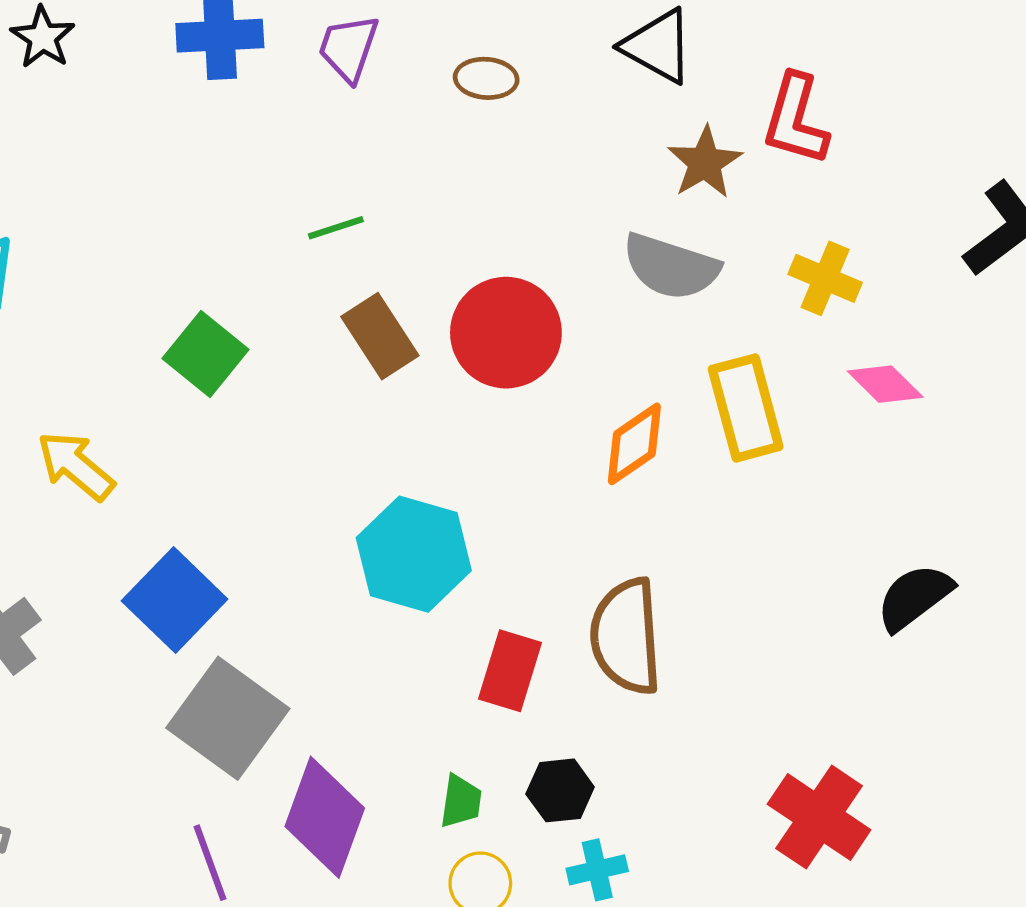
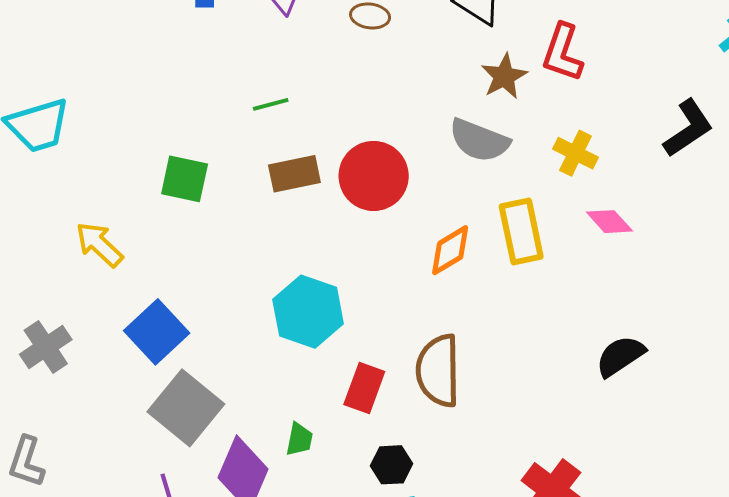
brown rectangle: (380, 336) -> (294, 174), turned -72
green square: (205, 354) -> (185, 179), turned -30
green trapezoid: (461, 801) -> (299, 439), moved

